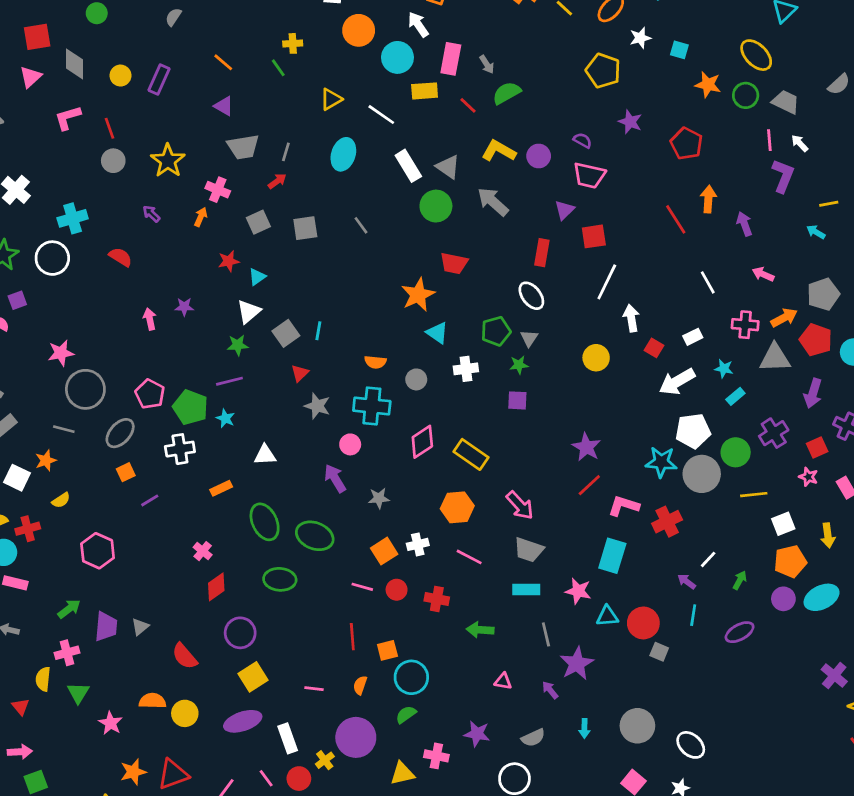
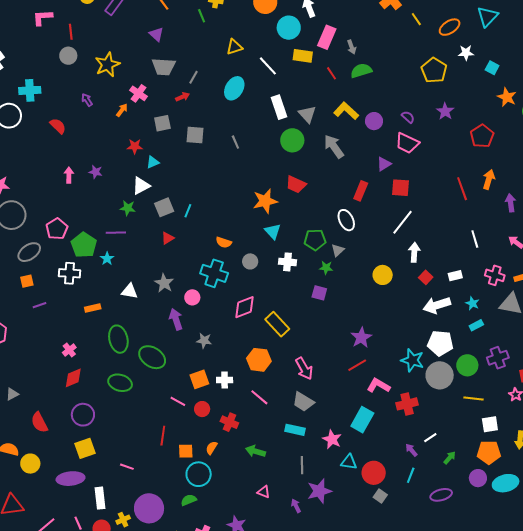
gray star: (317, 406) -> (164, 283), moved
orange semicircle: (360, 685) -> (212, 448), moved

